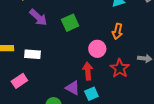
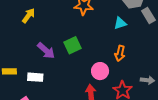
purple arrow: (38, 17) -> (46, 51), moved

